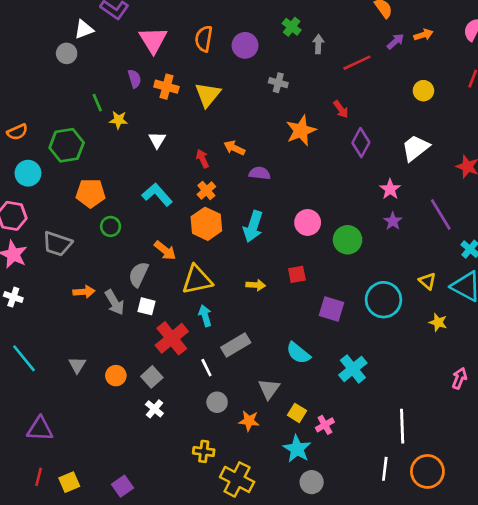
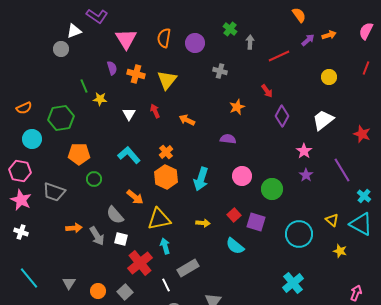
orange star: (301, 131) -> (237, 107), size x0.7
red arrow: (202, 159) -> (155, 111), moved
purple semicircle: (260, 173) -> (228, 139), moved
gray semicircle: (138, 274) -> (115, 215), turned -66
red square: (297, 274) -> (234, 215), turned -32
purple square: (332, 309) -> (256, 222), moved
cyan semicircle: (298, 353) -> (235, 246), moved
cyan cross: (353, 369) -> (293, 283), moved

